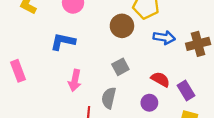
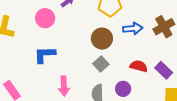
brown circle: (122, 26) -> (102, 39), moved
purple circle: (149, 103) -> (123, 89), moved

